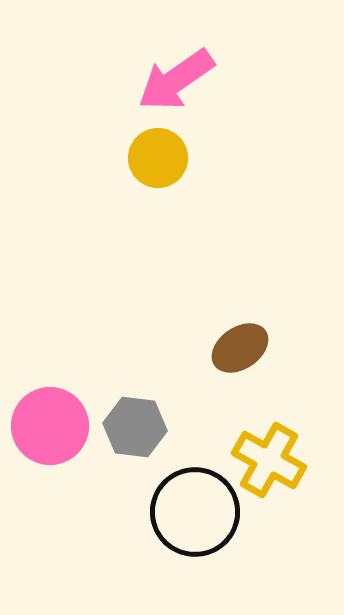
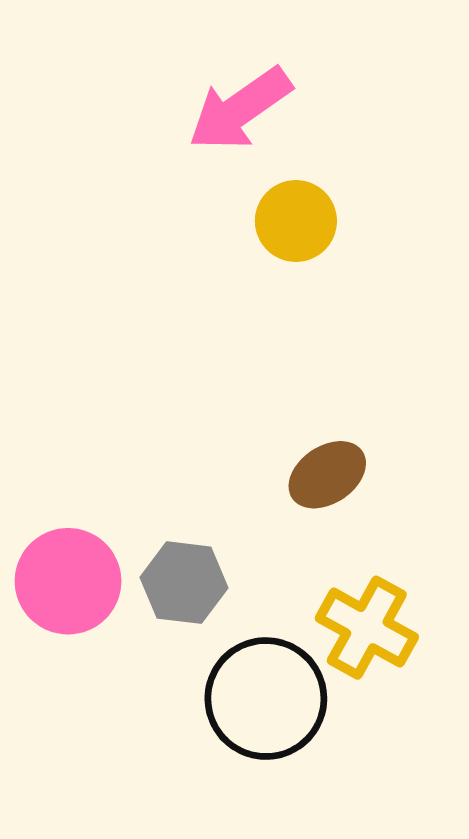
yellow circle: (158, 158) -> (296, 221), moved

